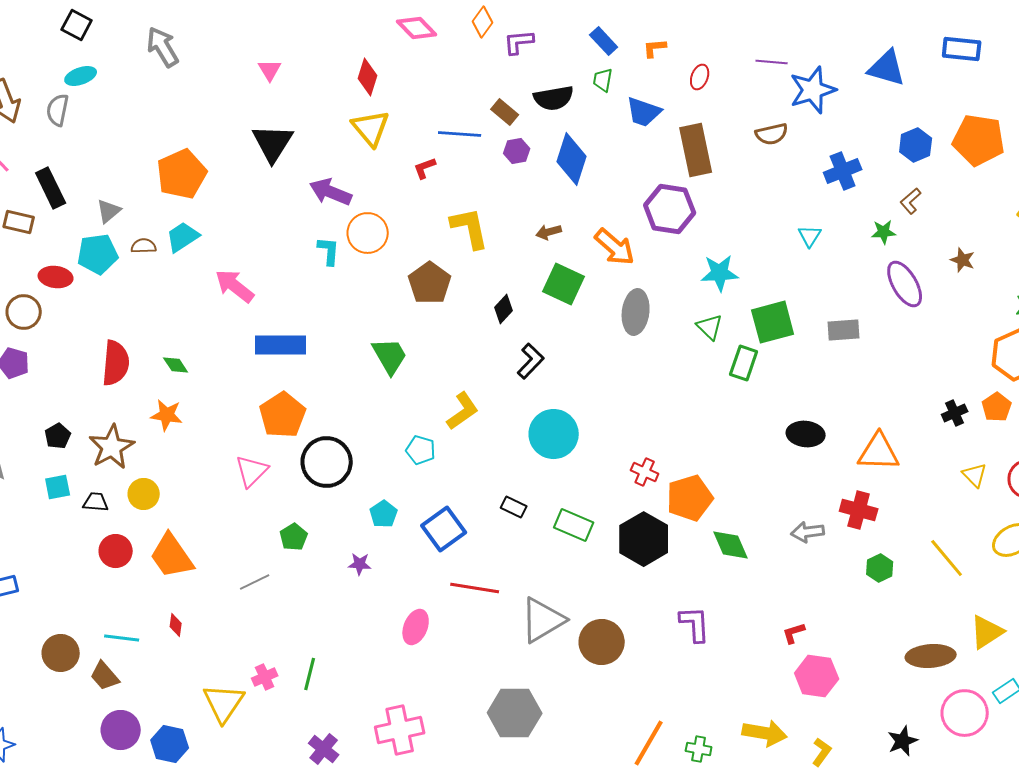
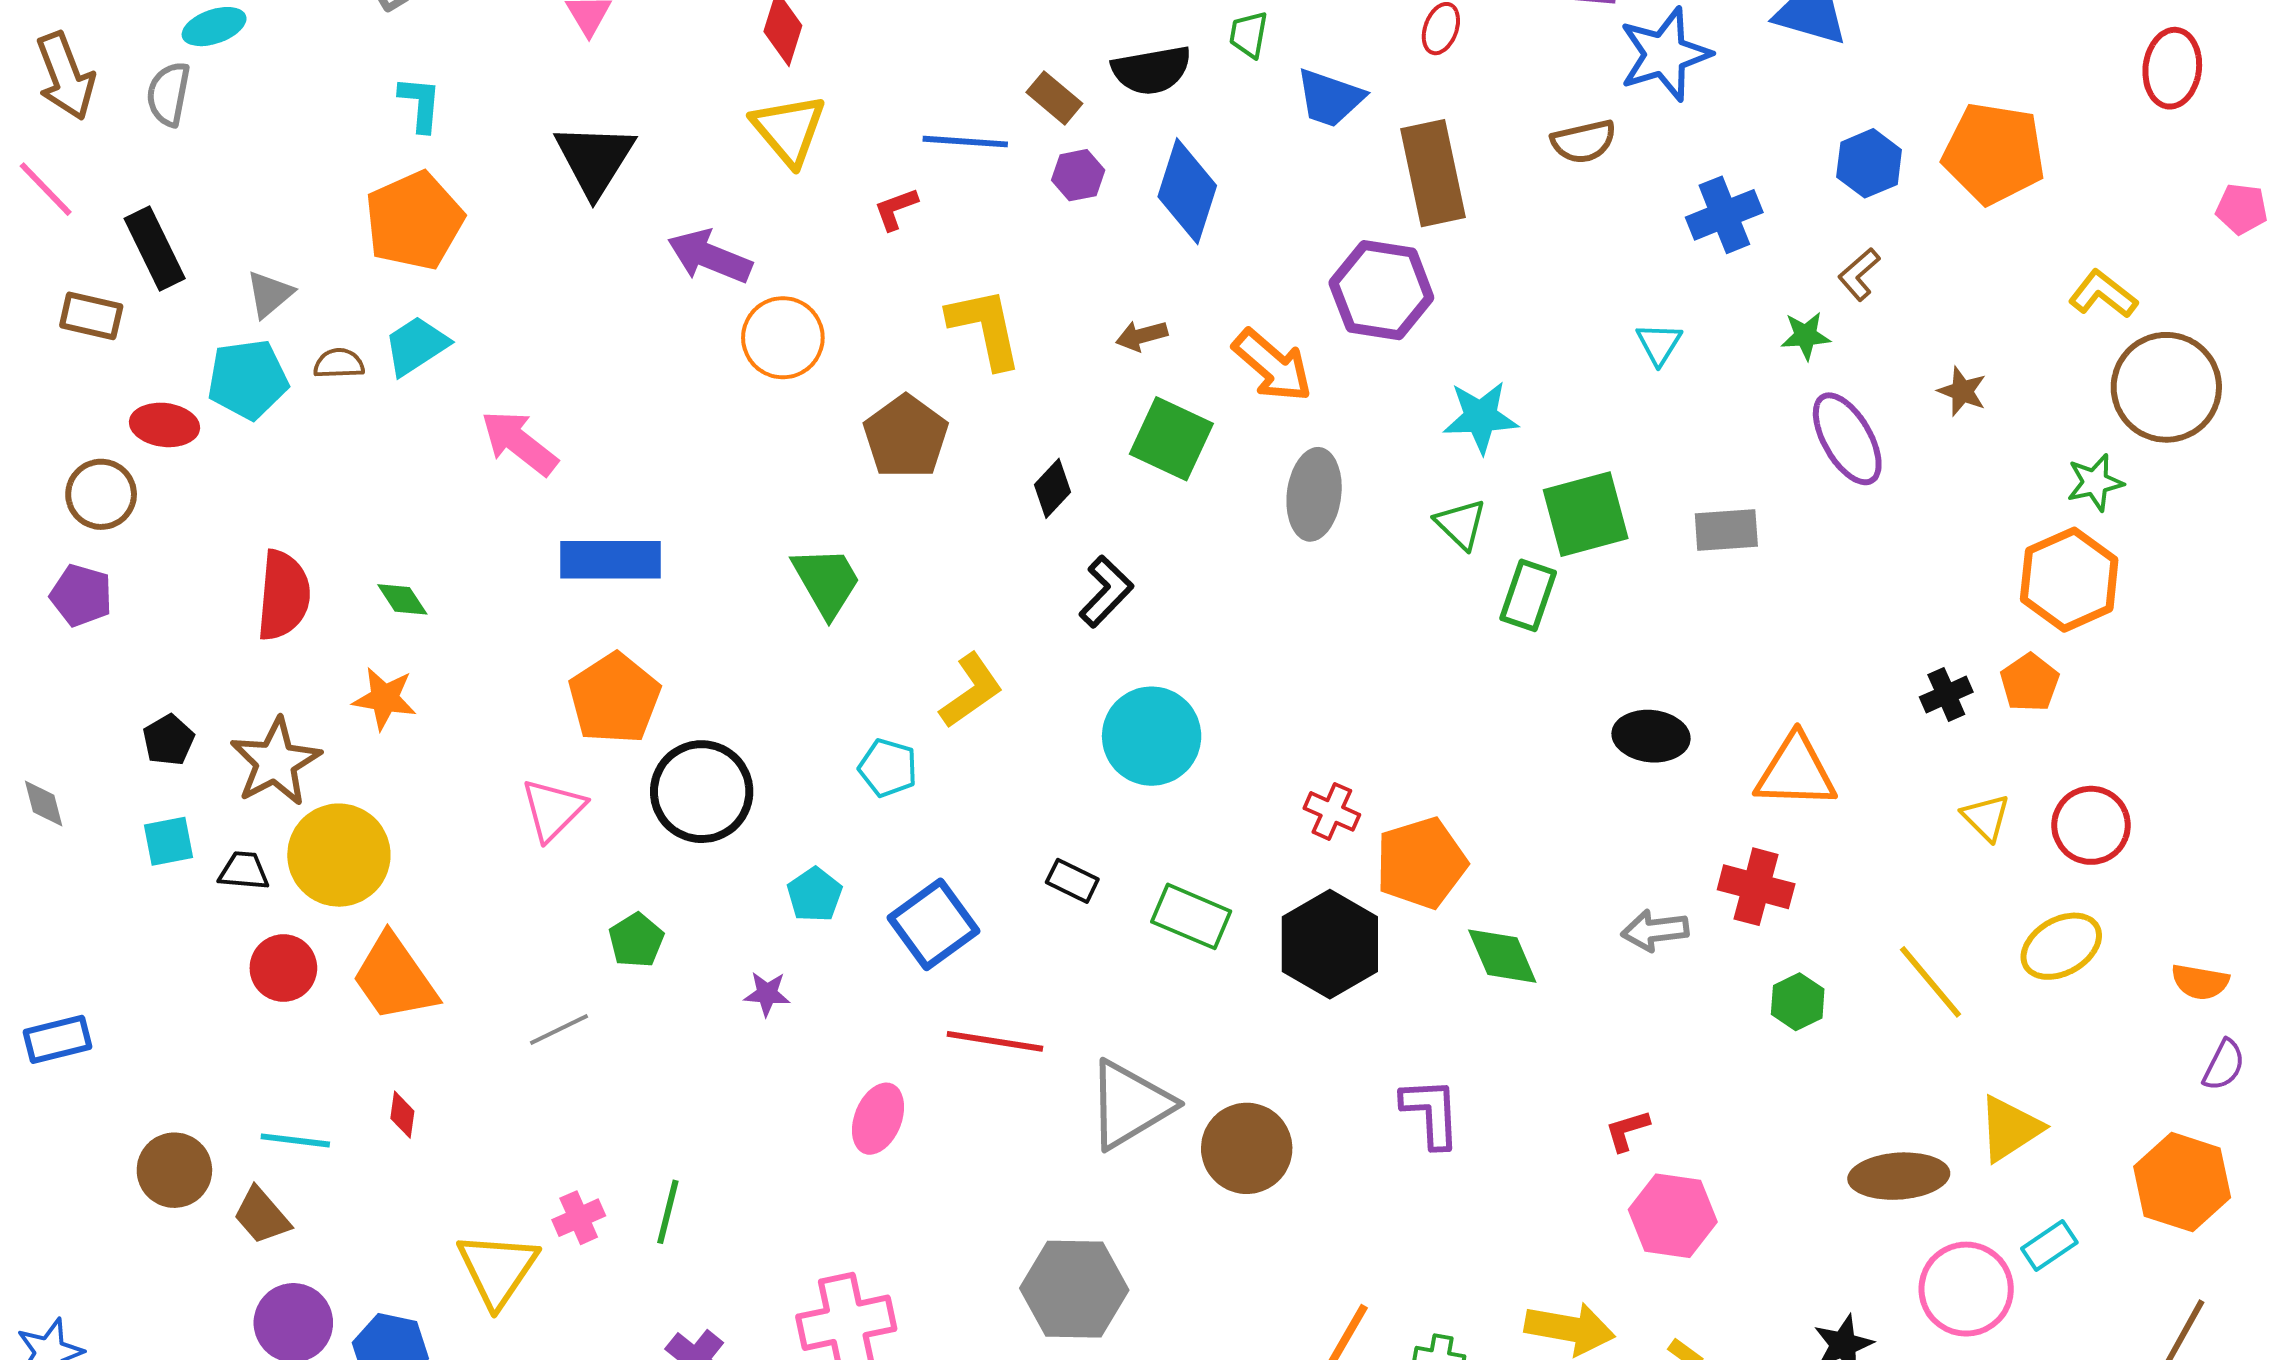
cyan L-shape: (329, 251) -> (420, 104), moved
yellow circle: (144, 494) -> (339, 855), size x1.6

